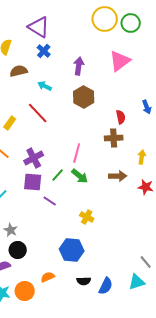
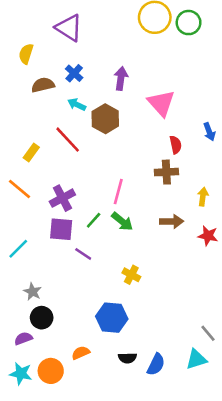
blue cross: (44, 51) -> (74, 73), moved
pink triangle: (120, 61) -> (161, 103), moved, turned -35
brown hexagon: (84, 97) -> (105, 119), moved

